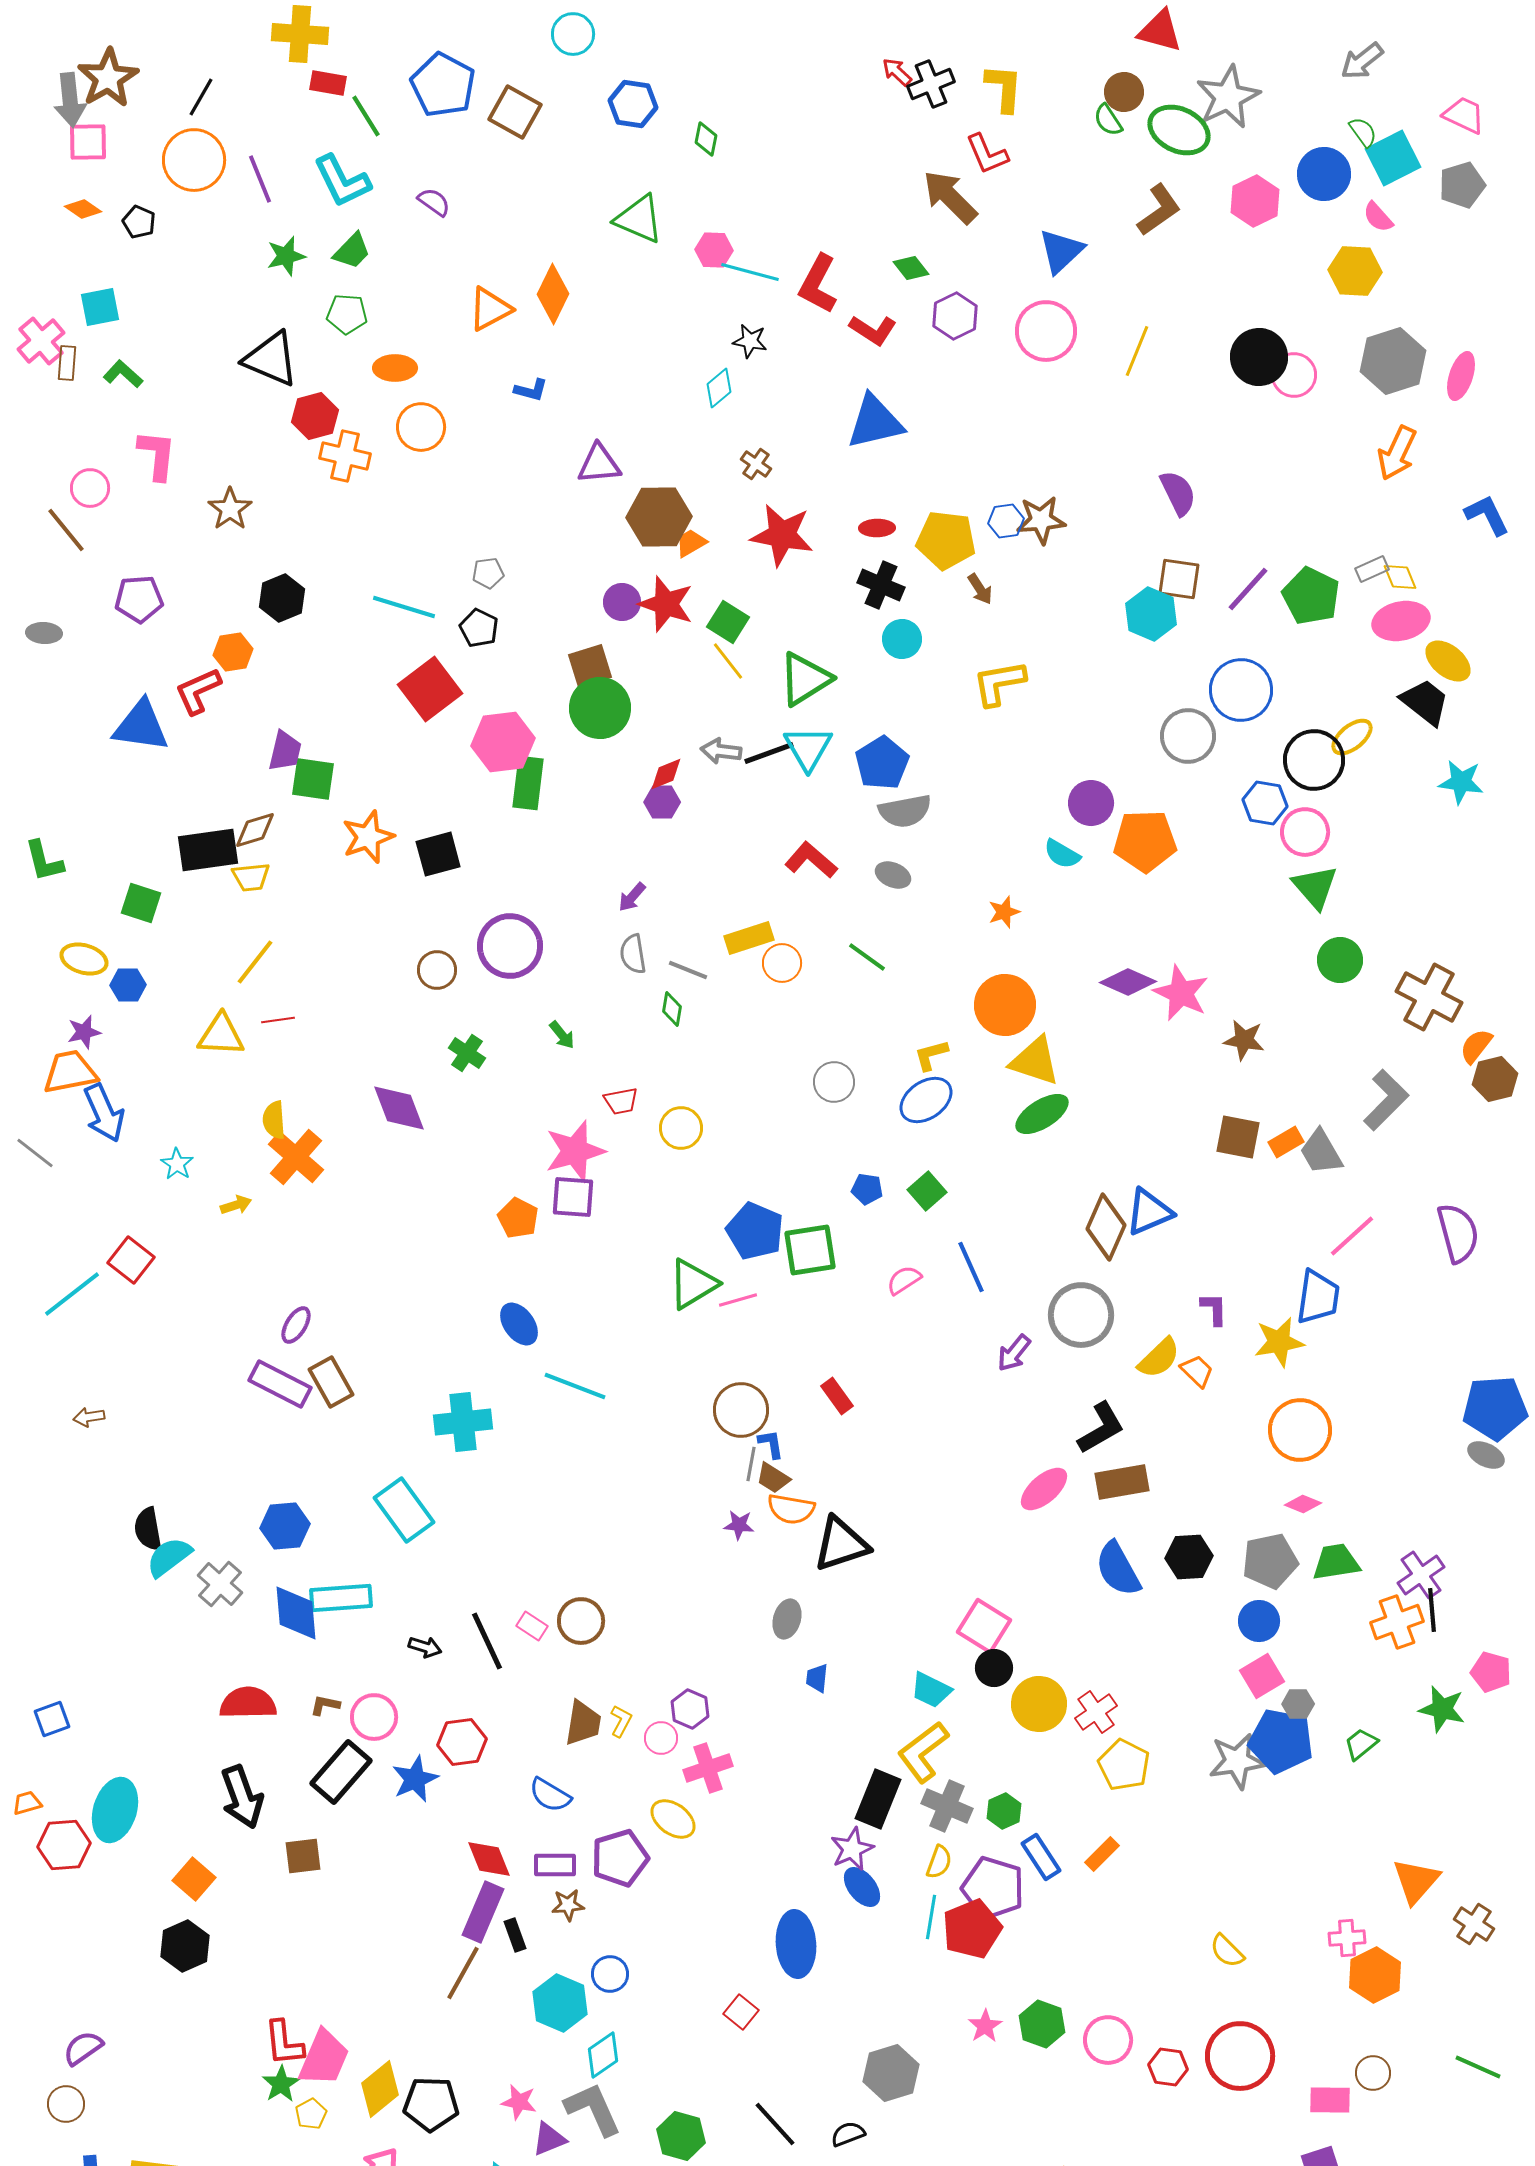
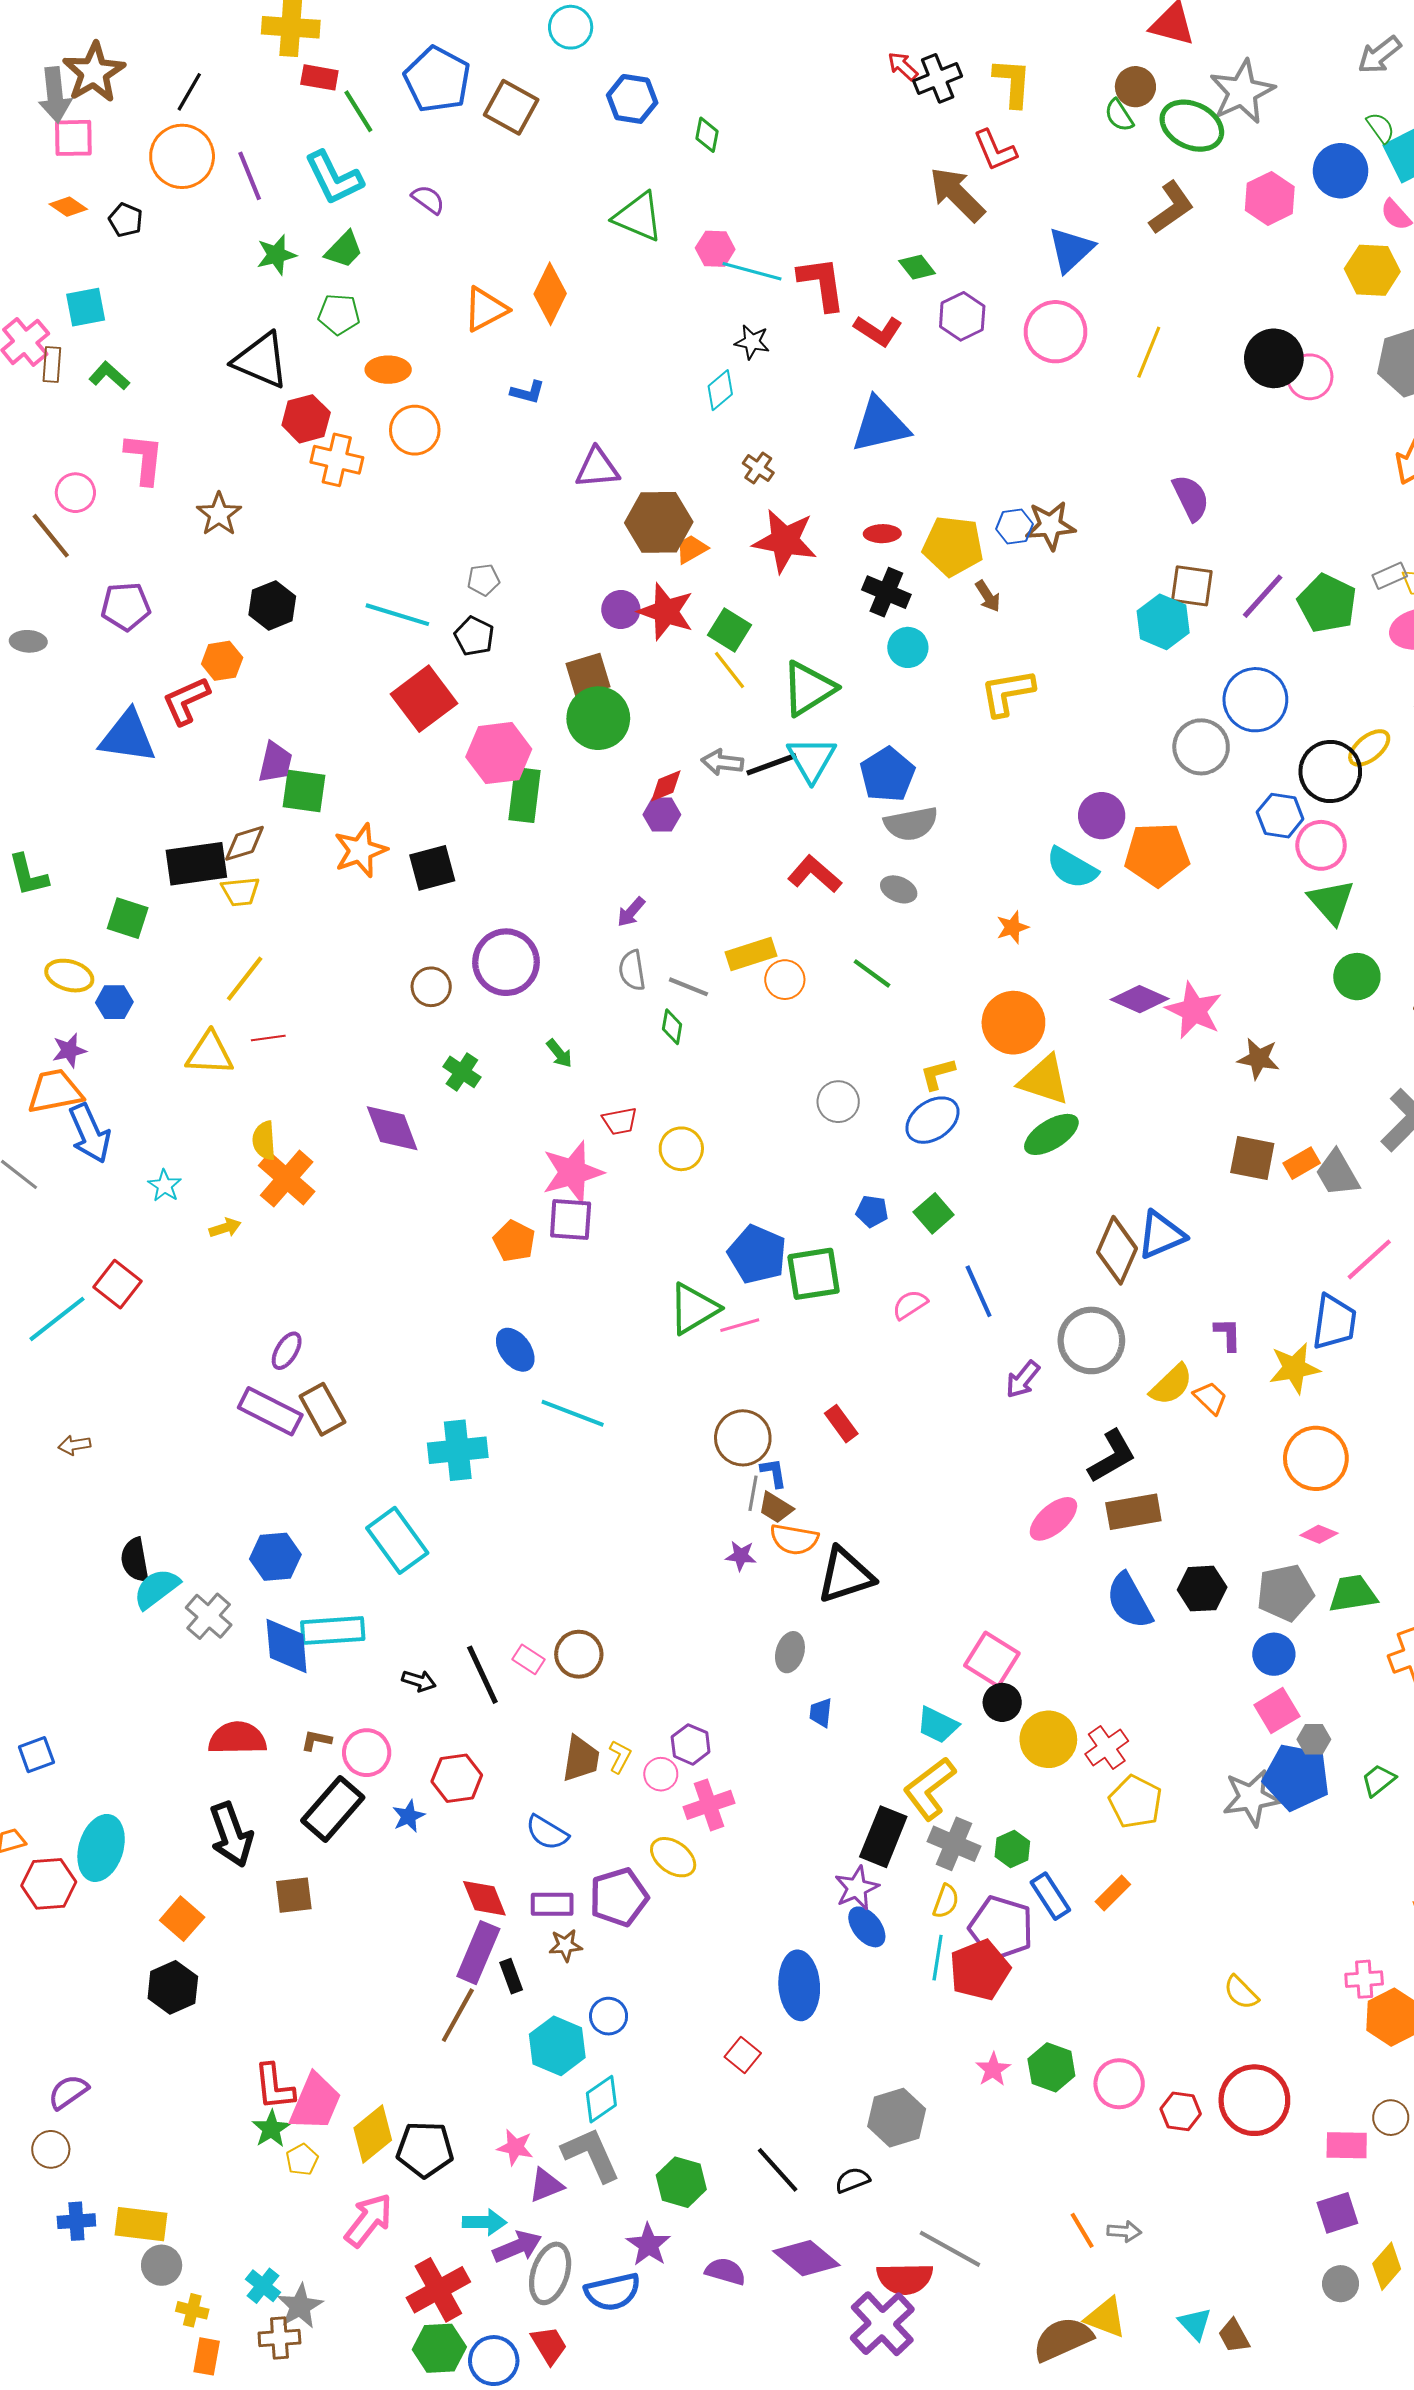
red L-shape: (818, 284) -> (822, 284), turned 144
cyan semicircle: (1062, 854) -> (1072, 868), size x1.4
blue star: (415, 1779) -> (409, 1816), size x0.7

